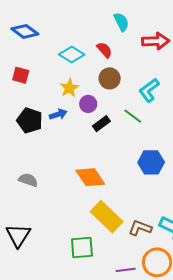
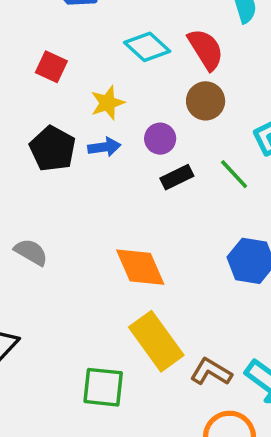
red semicircle: (104, 50) -> (206, 49), size x1.4
yellow star: (69, 88) -> (108, 103), moved

